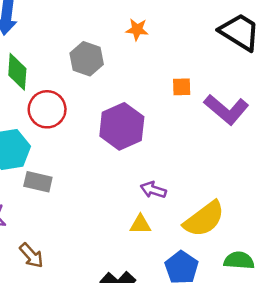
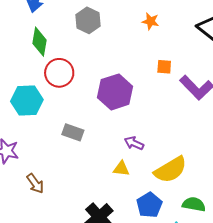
orange star: (137, 29) -> (151, 21), moved
gray hexagon: (87, 59) -> (88, 20), moved
gray rectangle: (38, 182) -> (73, 132), moved

